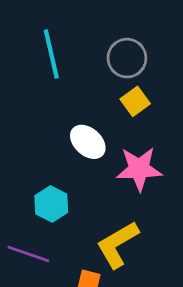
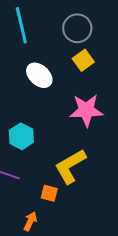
white ellipse: (88, 142) -> (39, 75), moved

